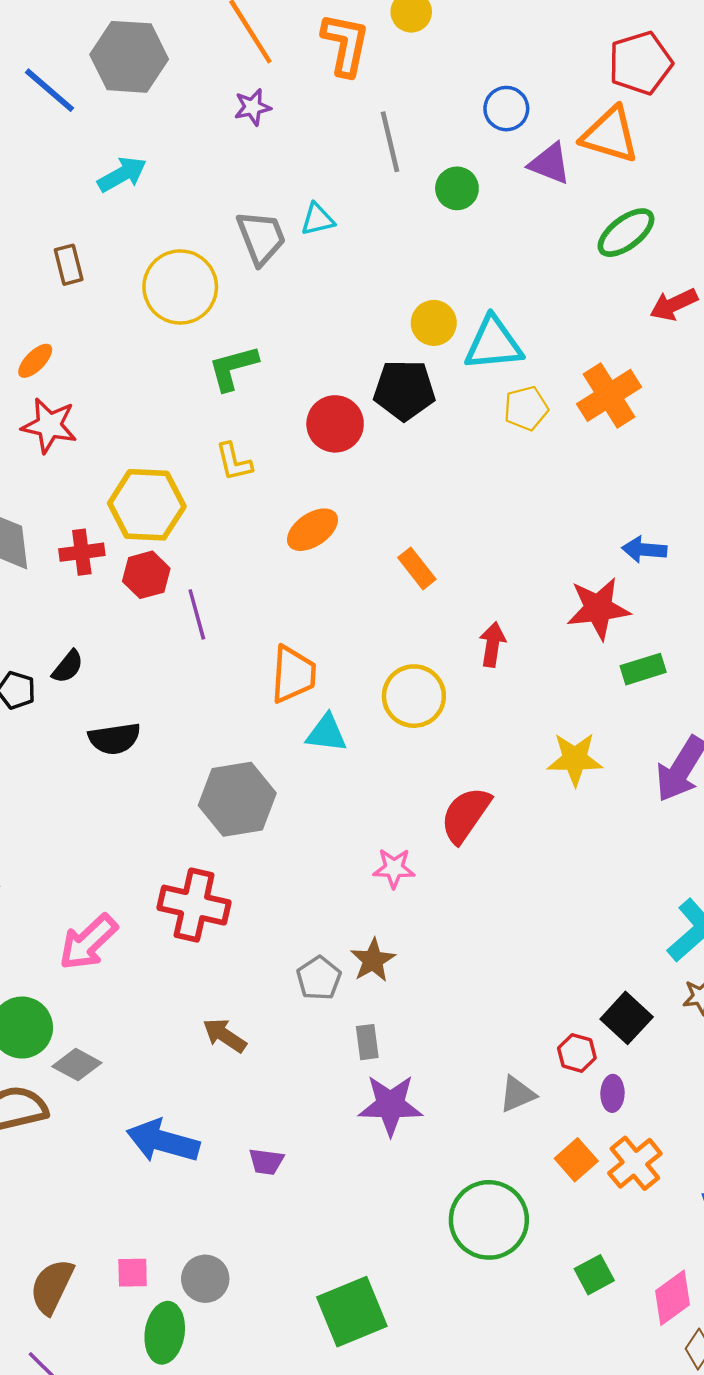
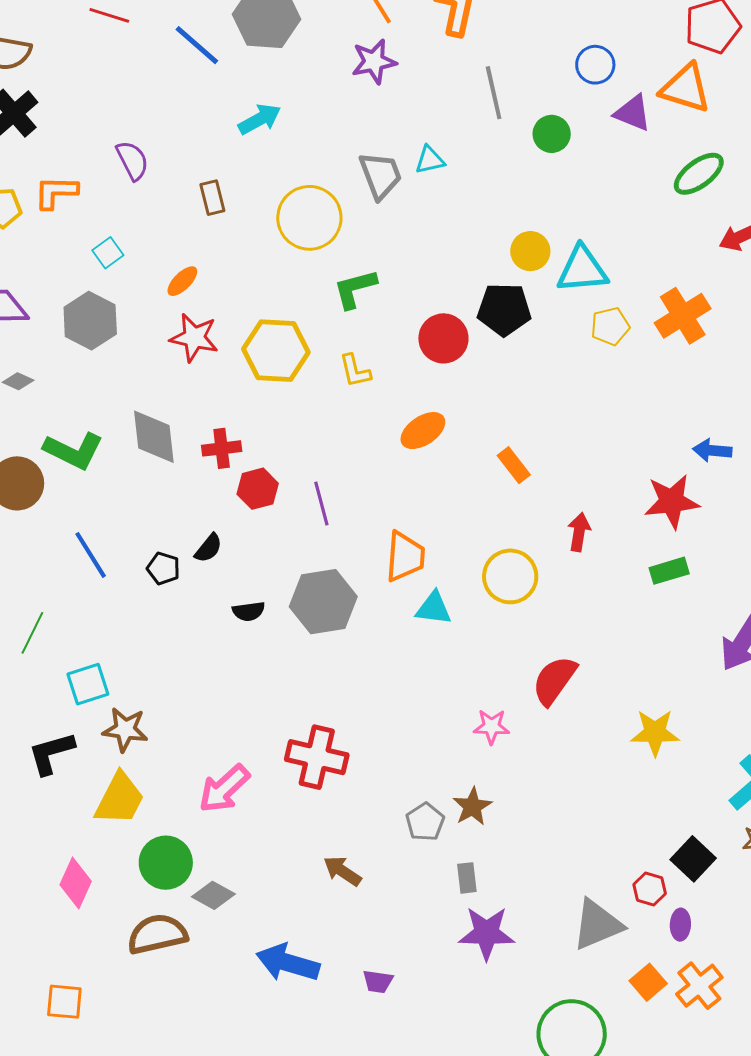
purple star: (253, 107) -> (374, 62), size x1.4
yellow hexagon: (147, 505) -> (276, 351), moved
red hexagon: (146, 575) -> (258, 489), moved
green rectangle: (643, 669) -> (669, 571), moved
black semicircle: (114, 739) -> (249, 611), size x0.7
yellow star: (575, 759) -> (655, 733), moved
gray hexagon: (237, 799) -> (323, 602), moved
gray triangle: (517, 1094) -> (597, 925), size x1.6

